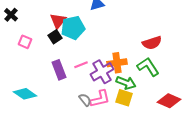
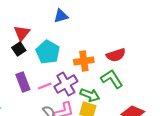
cyan pentagon: (73, 28) -> (48, 52), moved, turned -30
orange cross: (117, 63) -> (84, 61), moved
pink line: (81, 65) -> (45, 86), moved

